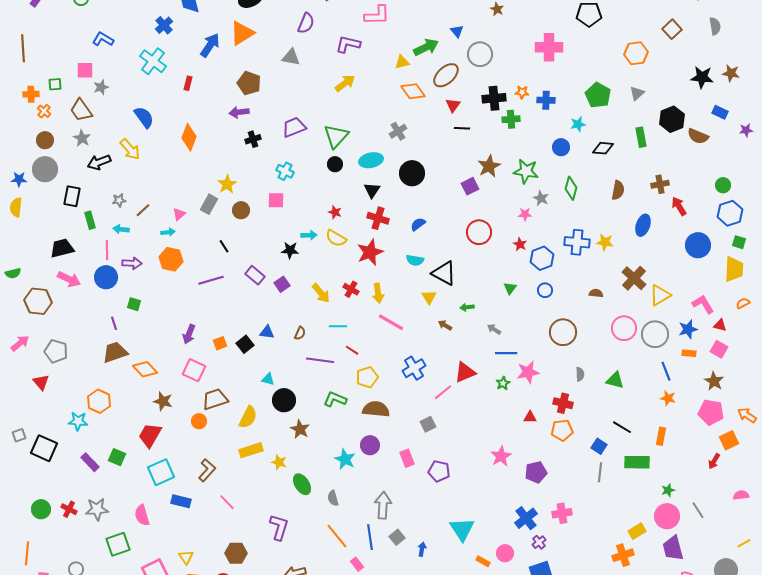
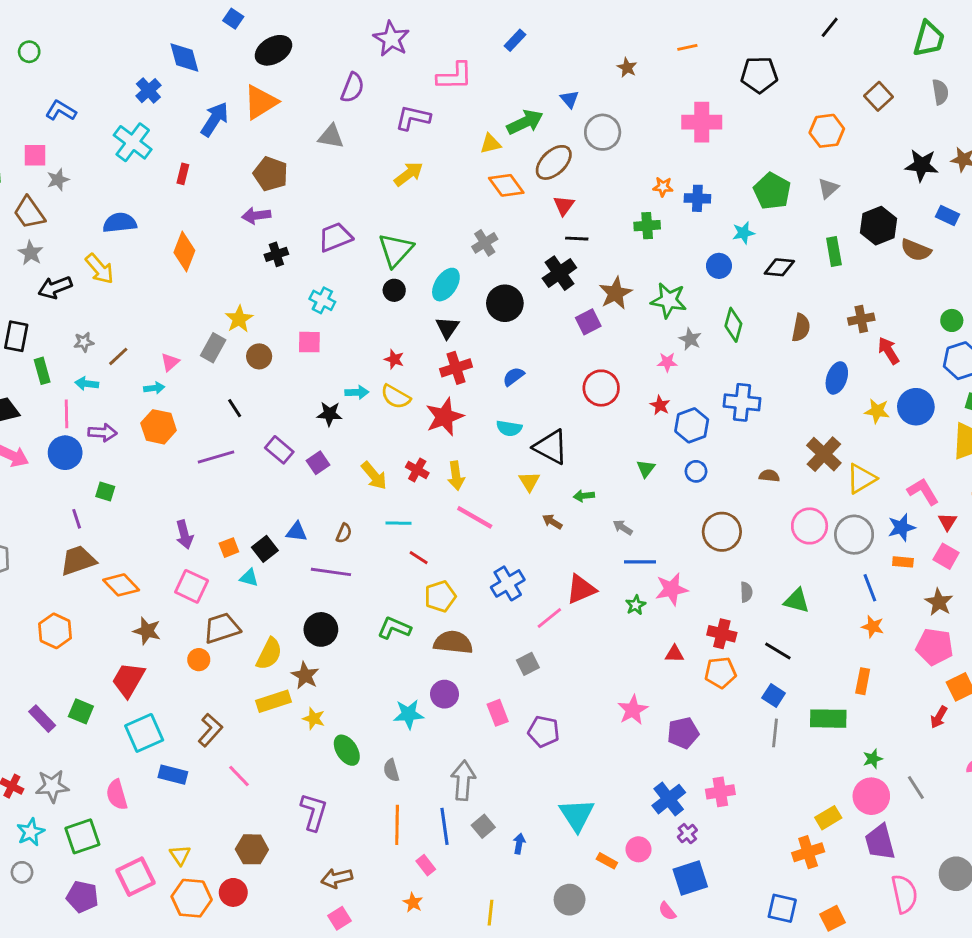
black cross: (494, 98) -> (559, 273), moved, turned -30
blue semicircle: (144, 117) -> (120, 223), turned -60
cyan ellipse: (371, 160) -> (446, 285), turned -45
red cross: (378, 218) -> (456, 368), turned -35
yellow star: (605, 242) -> (877, 411), moved
red triangle: (720, 325) -> (947, 522), turned 48
purple arrow: (189, 334) -> (184, 535), turned -36
purple line: (320, 360) -> (331, 572), moved
cyan triangle: (268, 379) -> (249, 578), moved
cyan star: (78, 421) -> (31, 832), moved, turned -30
black line: (622, 427) -> (778, 651), moved
brown star: (300, 429) -> (305, 675), moved
cyan star: (345, 459) -> (409, 714), turned -30
orange line: (337, 536) -> (397, 825), turned 40

